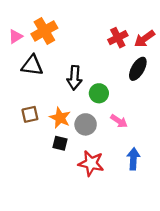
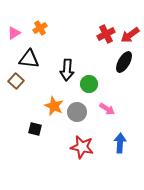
orange cross: (44, 31) -> (40, 28), size x0.6
brown square: (30, 114) -> (16, 81), moved, turned -35
black square: (60, 143) -> (35, 129), moved

